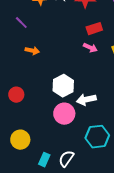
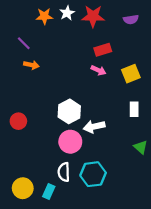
orange arrow: (32, 51) -> (31, 65), moved
cyan hexagon: (97, 137) -> (93, 174), moved
yellow circle: (20, 140) -> (23, 188), moved
white semicircle: (66, 159) -> (64, 172), moved, turned -36

